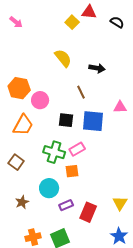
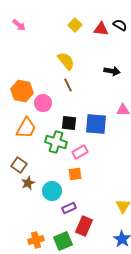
red triangle: (89, 12) -> (101, 29), moved
black arrow: (97, 68) -> (112, 71), moved
brown line: (81, 92) -> (68, 85), moved
green cross: (54, 152) -> (56, 142), moved
brown star: (22, 202) -> (28, 183), moved
red rectangle: (88, 212) -> (84, 226), moved

